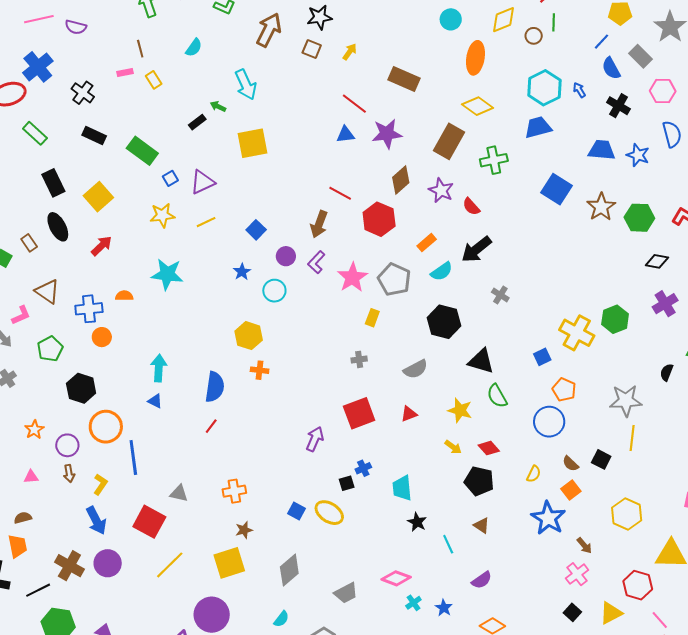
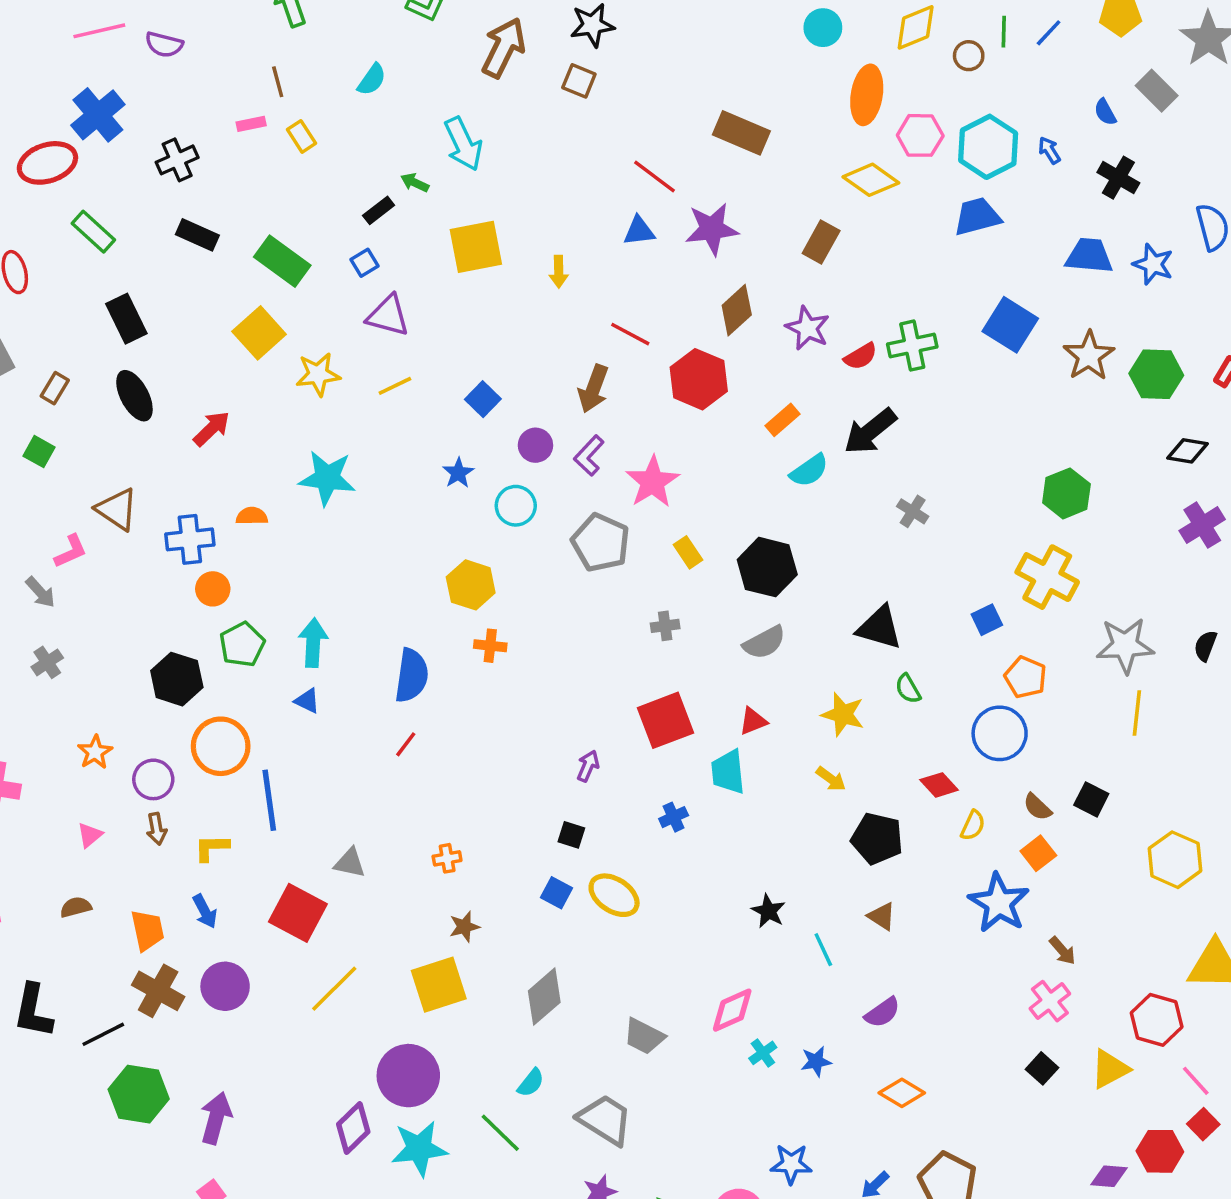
blue line: (602, 42) -> (1049, 33), moved
yellow arrow: (350, 52) -> (559, 272), moved, turned 144
blue semicircle: (611, 68) -> (1105, 112), size x0.7
pink hexagon: (663, 91) -> (920, 135), moved
black cross: (83, 93) -> (177, 160), turned 30
brown rectangle: (449, 141) -> (821, 242), size x0.7
green cross: (494, 160) -> (912, 346), moved
blue square: (170, 178) -> (365, 263), moved
purple triangle: (202, 182) -> (388, 316), turned 40
yellow square: (98, 197) -> (259, 333), moved
red semicircle: (471, 207) -> (861, 356), turned -78
brown rectangle: (29, 243) -> (55, 388), moved, turned 66
gray pentagon: (394, 279) -> (601, 543), moved
yellow rectangle: (372, 318) -> (688, 552), turned -54
green hexagon: (615, 319) -> (1066, 493), moved
black hexagon: (444, 322) -> (767, 567), moved
green pentagon: (50, 349) -> (242, 644), moved
green semicircle: (497, 396) -> (908, 689), size x0.7
gray star: (626, 401) -> (1125, 645), moved
yellow line: (632, 438) -> (1137, 713), moved
purple arrow: (315, 439) -> (588, 766), size x0.7
red diamond: (489, 448) -> (939, 785), moved
pink triangle: (31, 477) -> (90, 835), turned -35
black square: (347, 483) -> (571, 835), moved, turned 35
yellow L-shape: (100, 484) -> (212, 848), turned -125
cyan trapezoid: (402, 488) -> (728, 772), moved
orange cross: (234, 491) -> (447, 858), size x0.7
yellow hexagon: (627, 514) -> (1175, 860), moved
blue arrow: (96, 521) -> (205, 911), size x0.7
orange trapezoid: (17, 546) -> (148, 930), moved
pink diamond: (396, 578) -> (732, 1010), turned -44
gray trapezoid: (346, 593) -> (644, 1036), turned 55
blue star: (444, 608) -> (816, 1061), turned 30

